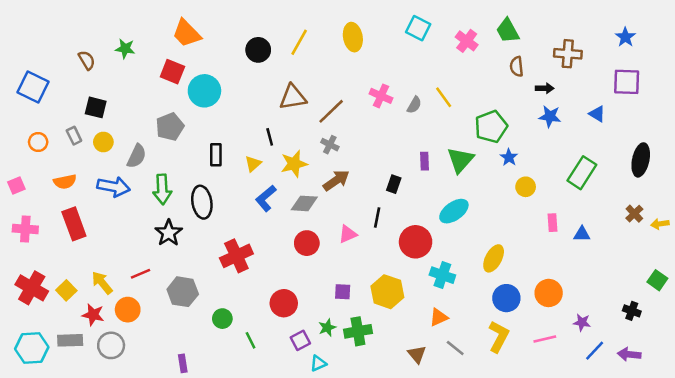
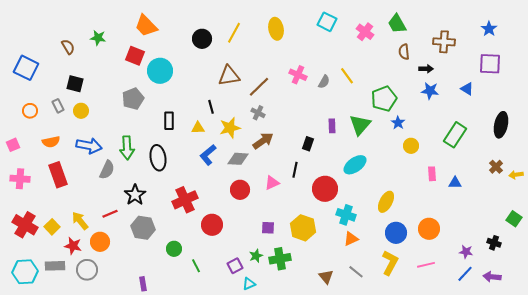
gray semicircle: (137, 156) -> (107, 170), moved
yellow triangle: (253, 164) -> (198, 128), turned 40
black star: (169, 233) -> (135, 195), moved
red circle: (284, 303) -> (212, 225), moved
orange triangle: (439, 317) -> (351, 239), moved
purple star: (582, 322) -> (466, 252), moved

